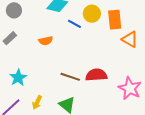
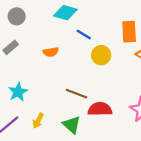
yellow circle: (92, 14) -> (101, 55), moved
red semicircle: (96, 75) -> (100, 109), moved

